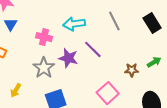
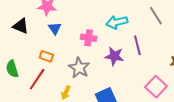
purple line: (93, 49) -> (137, 45), turned 36
gray star: (44, 68) -> (79, 68), moved

